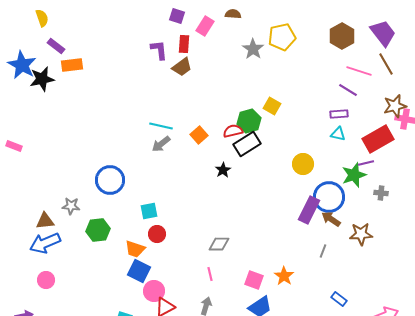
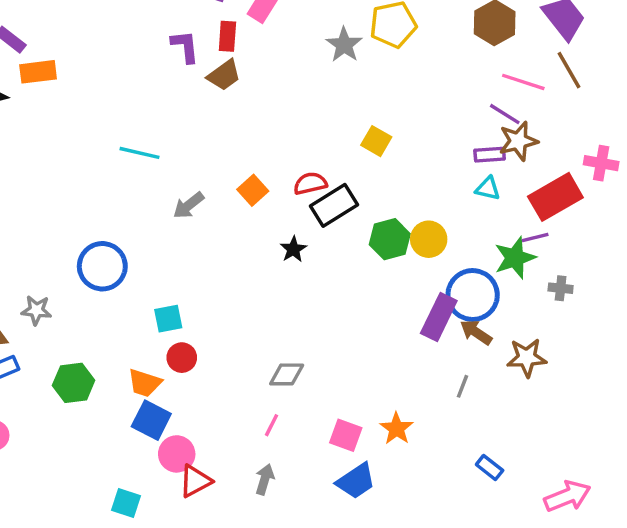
brown star: (395, 106) -> (518, 141), moved
green hexagon: (249, 121) -> (390, 239), moved
cyan line: (161, 126) -> (139, 153), moved
green hexagon: (98, 230) -> (74, 383), moved
pink line: (210, 274) -> (271, 425), turned 40

